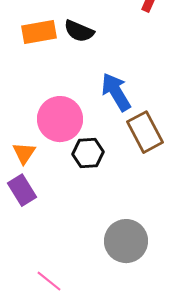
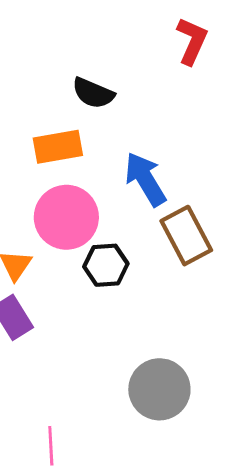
orange rectangle: (39, 32) -> (58, 147), moved
pink line: (49, 281) -> (51, 446), turned 48

